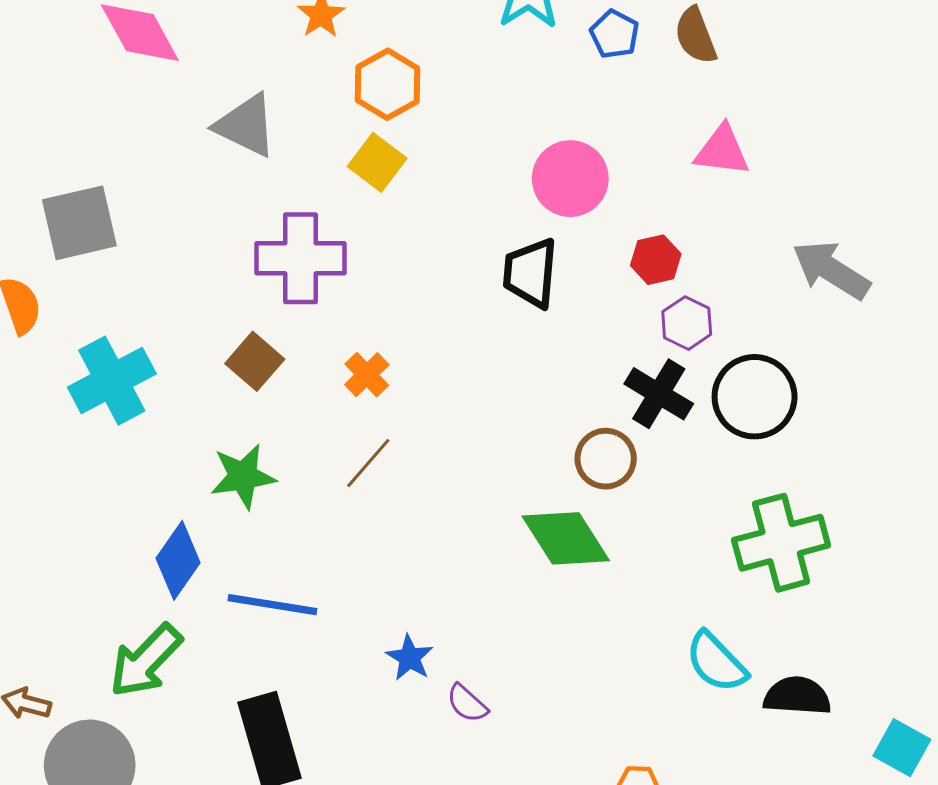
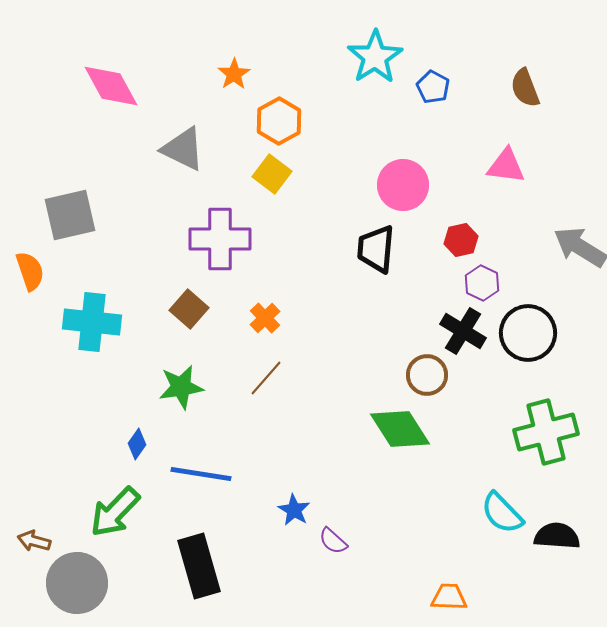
brown semicircle: (696, 36) -> (525, 88), moved
cyan cross: (112, 381) -> (92, 322), turned 34
blue diamond: (178, 560) -> (137, 444), size x0.6

